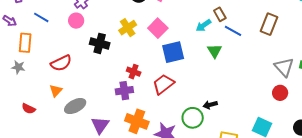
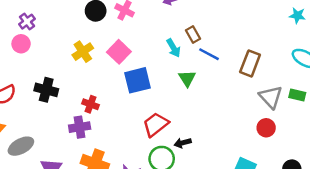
brown rectangle: (269, 24) -> (250, 63), moved
cyan arrow: (203, 25) -> (173, 48), turned -84
black cross: (100, 43) -> (46, 90), moved
red trapezoid: (163, 84) -> (156, 124), moved

